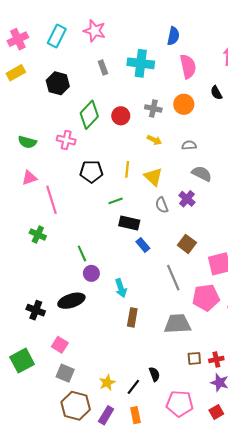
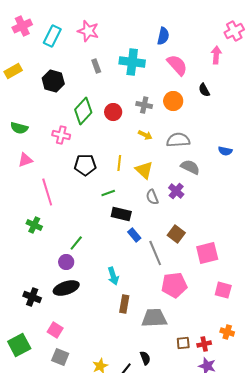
pink cross: (18, 39) -> (22, 26), moved
pink semicircle: (188, 66) -> (177, 65), turned -30
green semicircle: (27, 142) -> (19, 128), moved
gray semicircle: (189, 145) -> (178, 140), size x1.6
pink triangle: (29, 178) -> (25, 160), moved
green line: (82, 253) -> (76, 243), turned 63
purple circle: (91, 273) -> (66, 262), moved
gray line: (173, 278) -> (155, 253), moved
pink pentagon: (206, 298) -> (174, 285), moved
gray trapezoid: (178, 324) -> (154, 318), moved

